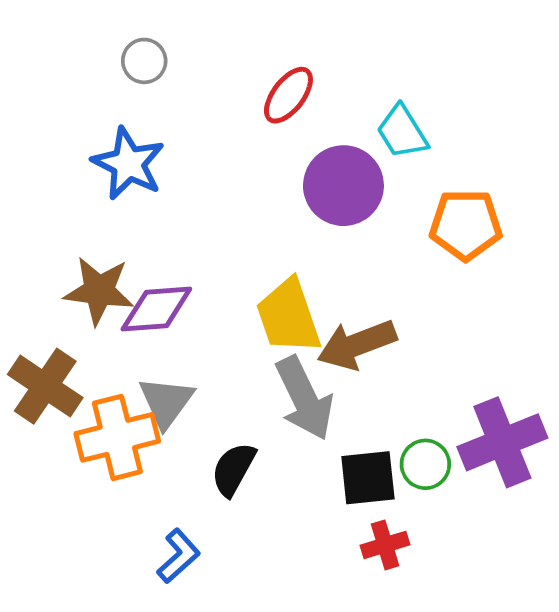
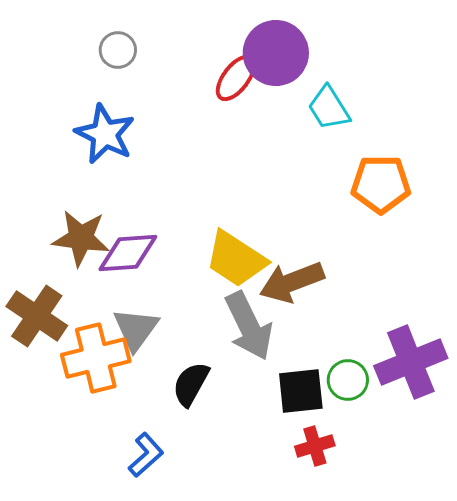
purple circle: (343, 186) -> (276, 53), moved
yellow trapezoid: (288, 316) -> (236, 259), turned -38

